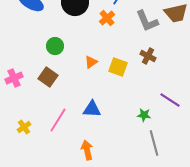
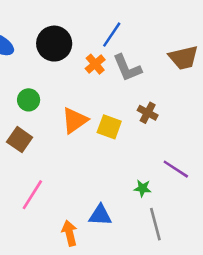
gray L-shape: (147, 21) -> (127, 68), moved
orange triangle: (91, 62) -> (75, 120), size x1.6
blue triangle: (92, 109) -> (100, 215), moved

